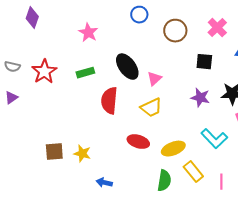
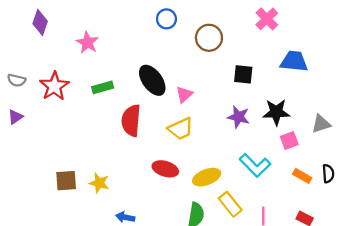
pink cross: (217, 28) -> (267, 19), moved
pink star: (88, 33) -> (87, 43), moved

